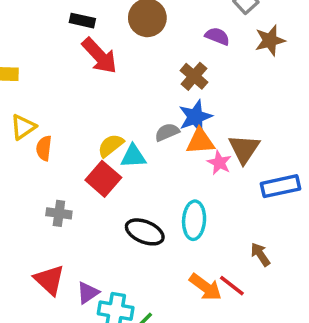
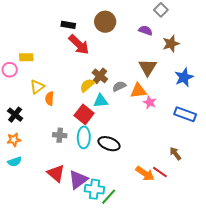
brown star: (270, 40) -> (171, 44), moved
brown cross: (194, 76) -> (100, 76), moved
blue star: (195, 117) -> (184, 77), moved
yellow semicircle: (111, 145) -> (87, 85), moved
brown triangle: (244, 149) -> (148, 67), moved
blue rectangle: (280, 186) -> (185, 114), turned 35
cyan ellipse: (194, 220) -> (84, 137), moved
purple triangle: (88, 293) -> (78, 180), size x1.5

